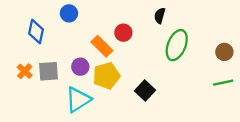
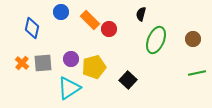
orange rectangle: (102, 46) -> (90, 20), moved
brown circle: (224, 52) -> (193, 39), moved

